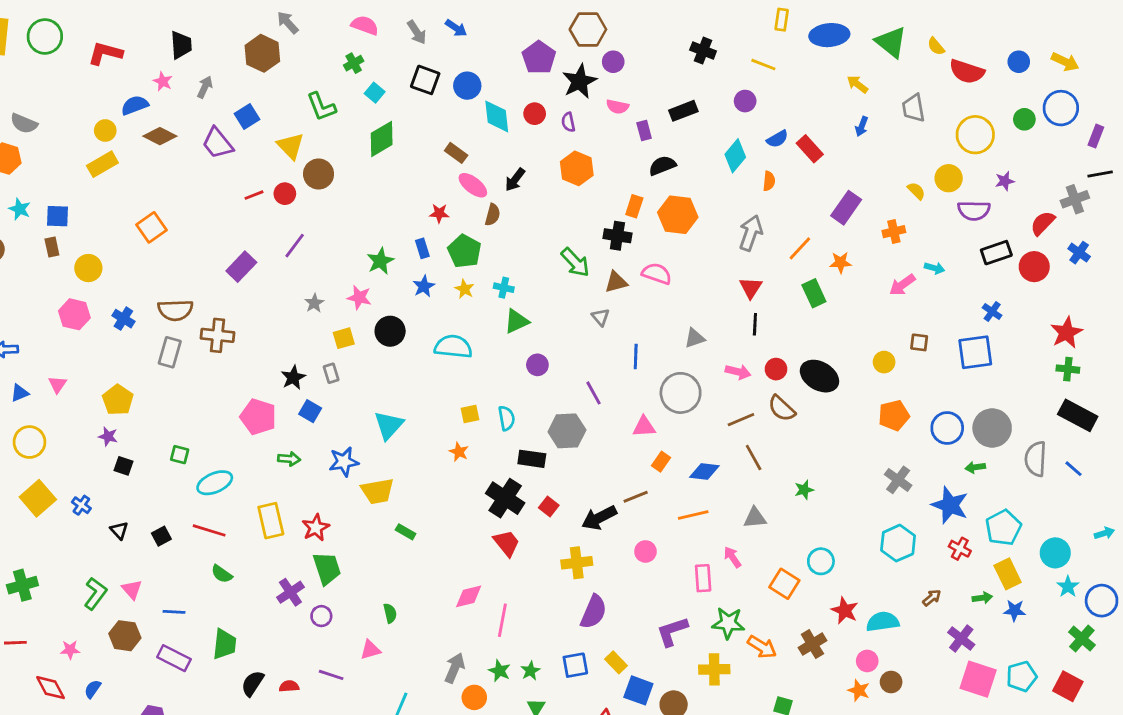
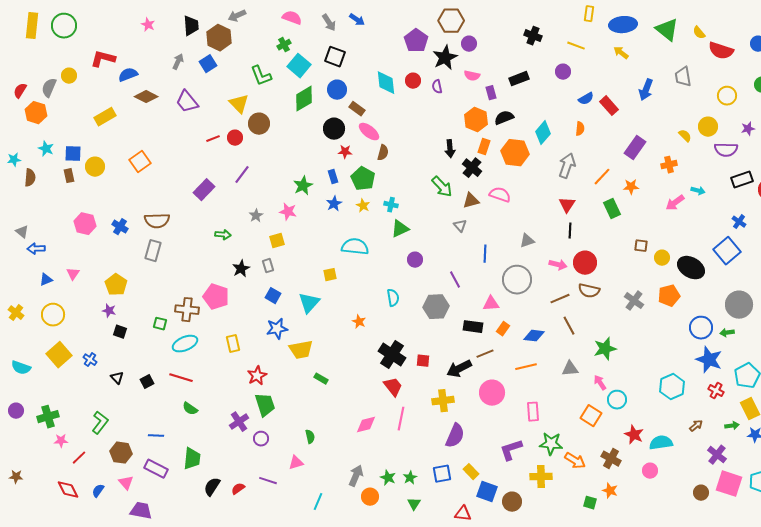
gray arrow: (288, 22) -> (237, 16), turned -72
black trapezoid: (181, 45) -> (191, 26), moved
red L-shape: (105, 53) -> (103, 59), moved
pink star: (163, 81) -> (148, 25), moved
yellow arrow: (857, 84) -> (621, 53), moved
blue circle: (467, 86) -> (337, 90), moved
cyan square: (375, 93) -> (299, 66), size x1.6
blue square: (247, 116) -> (208, 64), moved
gray semicircle: (24, 123) -> (49, 88), turned 90
blue arrow: (862, 126) -> (646, 90), size x1.5
yellow circle: (105, 131) -> (69, 76), moved
yellow circle: (975, 135) -> (727, 96), size x0.7
cyan diamond: (735, 156) -> (543, 133), moved
orange hexagon: (577, 168) -> (476, 120), moved
black arrow: (515, 180) -> (450, 149), moved, turned -42
black cross: (617, 236) -> (472, 168), turned 30
yellow circle: (88, 268) -> (95, 167), moved
black circle: (390, 331) -> (334, 129), moved
brown cross: (217, 335) -> (187, 310), moved
brown square: (919, 342) -> (641, 246), moved
blue square: (975, 352) -> (727, 251), turned -32
red circle: (776, 369) -> (585, 263), size x1.5
black ellipse: (819, 376) -> (691, 268), moved
brown semicircle: (782, 408) -> (589, 291), turned -30
blue square: (310, 411) -> (273, 296), moved
yellow square: (470, 414) -> (330, 275), moved
blue circle: (947, 428) -> (701, 328), moved
green arrow: (289, 459) -> (223, 235), moved
black rectangle: (532, 459) -> (473, 327), moved
gray cross: (898, 480) -> (634, 301), moved
green star: (804, 490) -> (605, 349), size x1.6
red square: (549, 507) -> (423, 361), turned -32
yellow rectangle: (271, 521) -> (233, 344), moved, size x0.7
pink circle: (645, 551) -> (492, 393), size x1.6
pink arrow: (732, 557) -> (600, 383), moved
pink triangle: (132, 589) -> (126, 483), moved
pink line: (502, 620) -> (401, 419), moved
red line: (15, 643) -> (79, 458), moved, turned -42
brown cross: (812, 644) -> (611, 459), turned -30
pink star: (70, 650) -> (61, 441), moved
brown circle: (891, 682) -> (701, 493), moved
red semicircle: (289, 686) -> (238, 489), turned -32
orange star: (859, 690) -> (610, 491), moved

